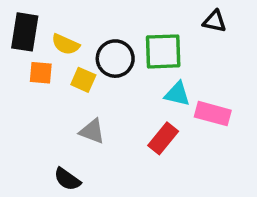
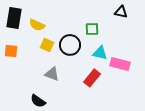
green square: (163, 51) -> (92, 29), size x0.6
black circle: (115, 59) -> (70, 45), moved
orange square: (41, 73) -> (11, 51), moved

